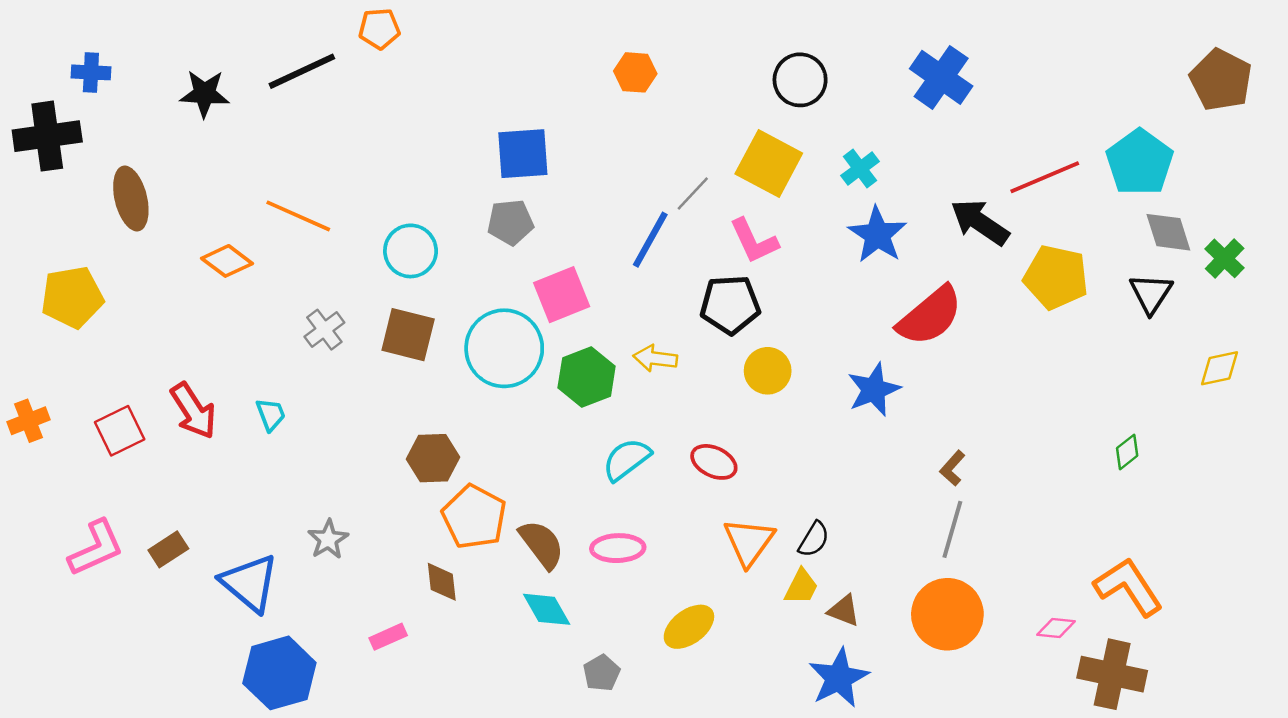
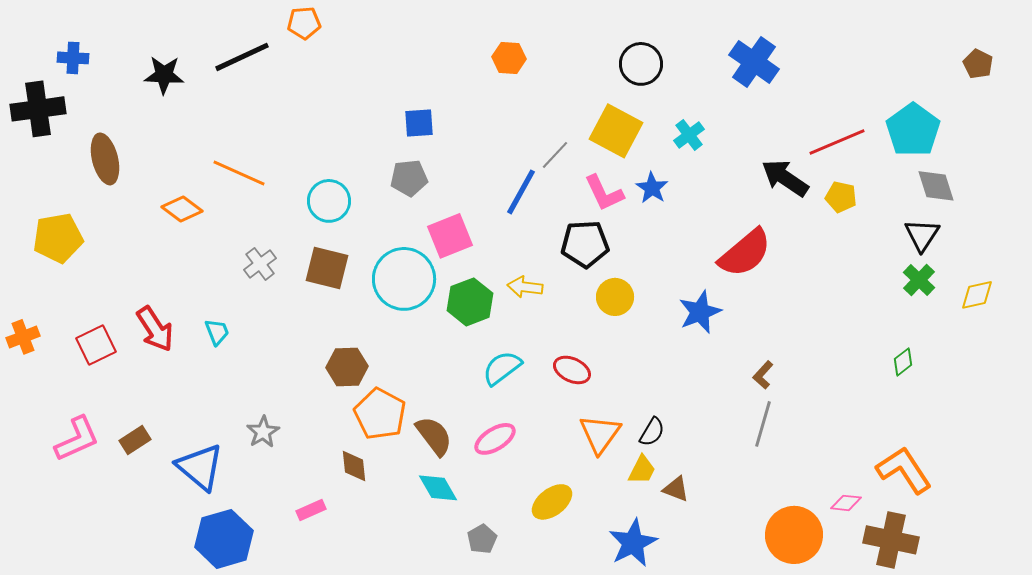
brown pentagon: (1221, 80) -> (978, 64), size x0.6
blue square: (523, 154) -> (419, 123), size x0.7
blue star: (877, 235) -> (652, 188), moved, size x0.7
green cross: (1225, 258) -> (919, 280), moved
yellow pentagon: (1056, 277) -> (841, 197), moved, size x0.6
pink ellipse: (618, 548) -> (495, 439), turned -30
orange circle: (947, 614) -> (794, 535), moved
blue star: (839, 678) -> (633, 543), moved

